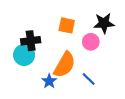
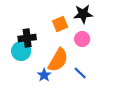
black star: (104, 23) -> (83, 14), moved
orange square: (67, 25) -> (60, 24), turned -35

